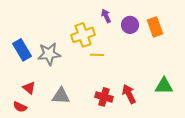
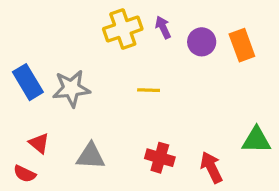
yellow cross: (83, 35) -> (123, 29), moved
red arrow: (129, 94) -> (211, 167), moved

